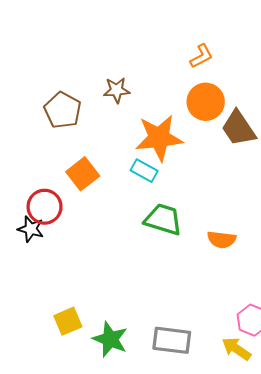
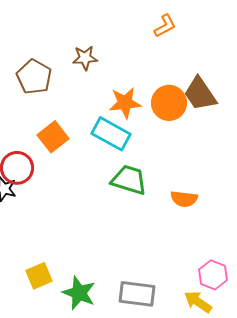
orange circle: (206, 102) -> (169, 103), moved
orange star: (159, 138) -> (125, 103), size x0.7
cyan rectangle: (144, 171) -> (111, 134), size x1.5

